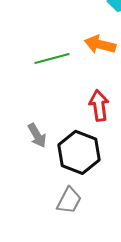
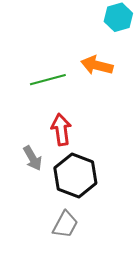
red arrow: (99, 105) -> (61, 130), moved

